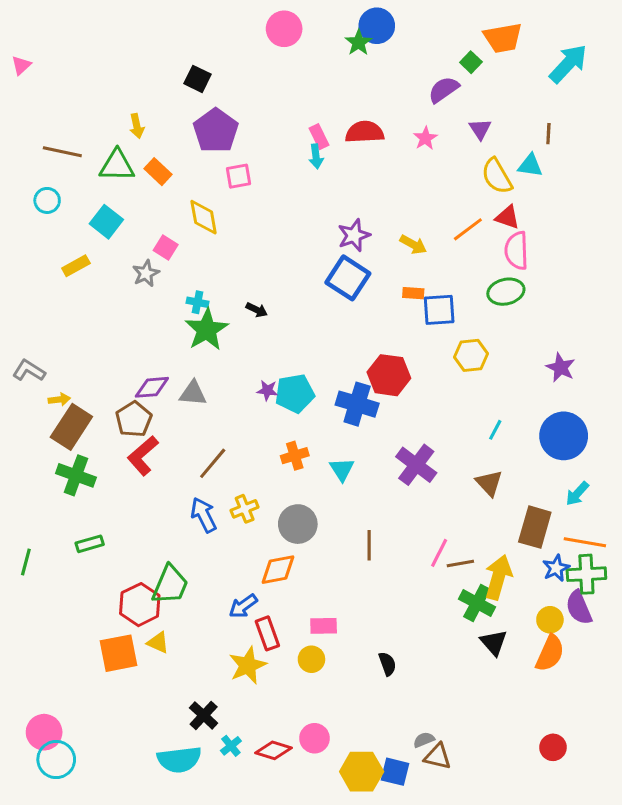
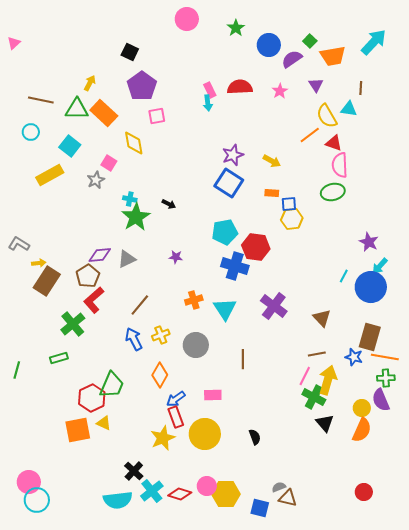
blue circle: (377, 26) -> (269, 45), moved
orange trapezoid: (503, 38) -> (333, 56), moved
yellow arrow: (137, 126) -> (90, 83), turned -140
orange rectangle: (158, 172) -> (104, 113), size x1.5
orange line: (468, 229) -> (310, 135), moved
yellow rectangle: (76, 266) -> (50, 175), size x1.5
blue square: (439, 310) -> (289, 204), size x0.7
yellow hexagon: (471, 355) -> (292, 219), moved
gray triangle: (193, 393) -> (127, 259), turned -30
cyan pentagon: (295, 393) -> (225, 232), moved
cyan line: (495, 430) -> (344, 276), moved
cyan triangle: (342, 469) -> (225, 309), size x1.4
green cross: (76, 475) -> (73, 324), moved, turned 30
cyan arrow: (577, 494) -> (380, 266), moved
brown rectangle: (535, 527) -> (370, 337), moved
pink line: (439, 553) -> (305, 376), moved
brown line: (460, 564) -> (317, 354), moved
blue star: (556, 568) -> (354, 357), moved, turned -30
orange diamond: (278, 570) -> (160, 375), moved, turned -50
green cross: (586, 574) -> (386, 378), size x0.7
blue arrow: (243, 606) -> (176, 399), moved
pink rectangle: (324, 626) -> (213, 395), moved
yellow circle: (311, 659) -> (205, 434), size x1.8
cyan cross: (231, 746) -> (152, 491), size x1.6
yellow hexagon: (362, 772) -> (226, 494), moved

